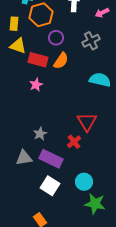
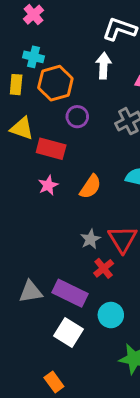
yellow rectangle: (14, 24) -> (16, 85), moved
orange semicircle: (61, 61) -> (90, 187), moved
gray star: (40, 134) -> (90, 239), moved
cyan circle: (84, 182) -> (111, 315), moved

